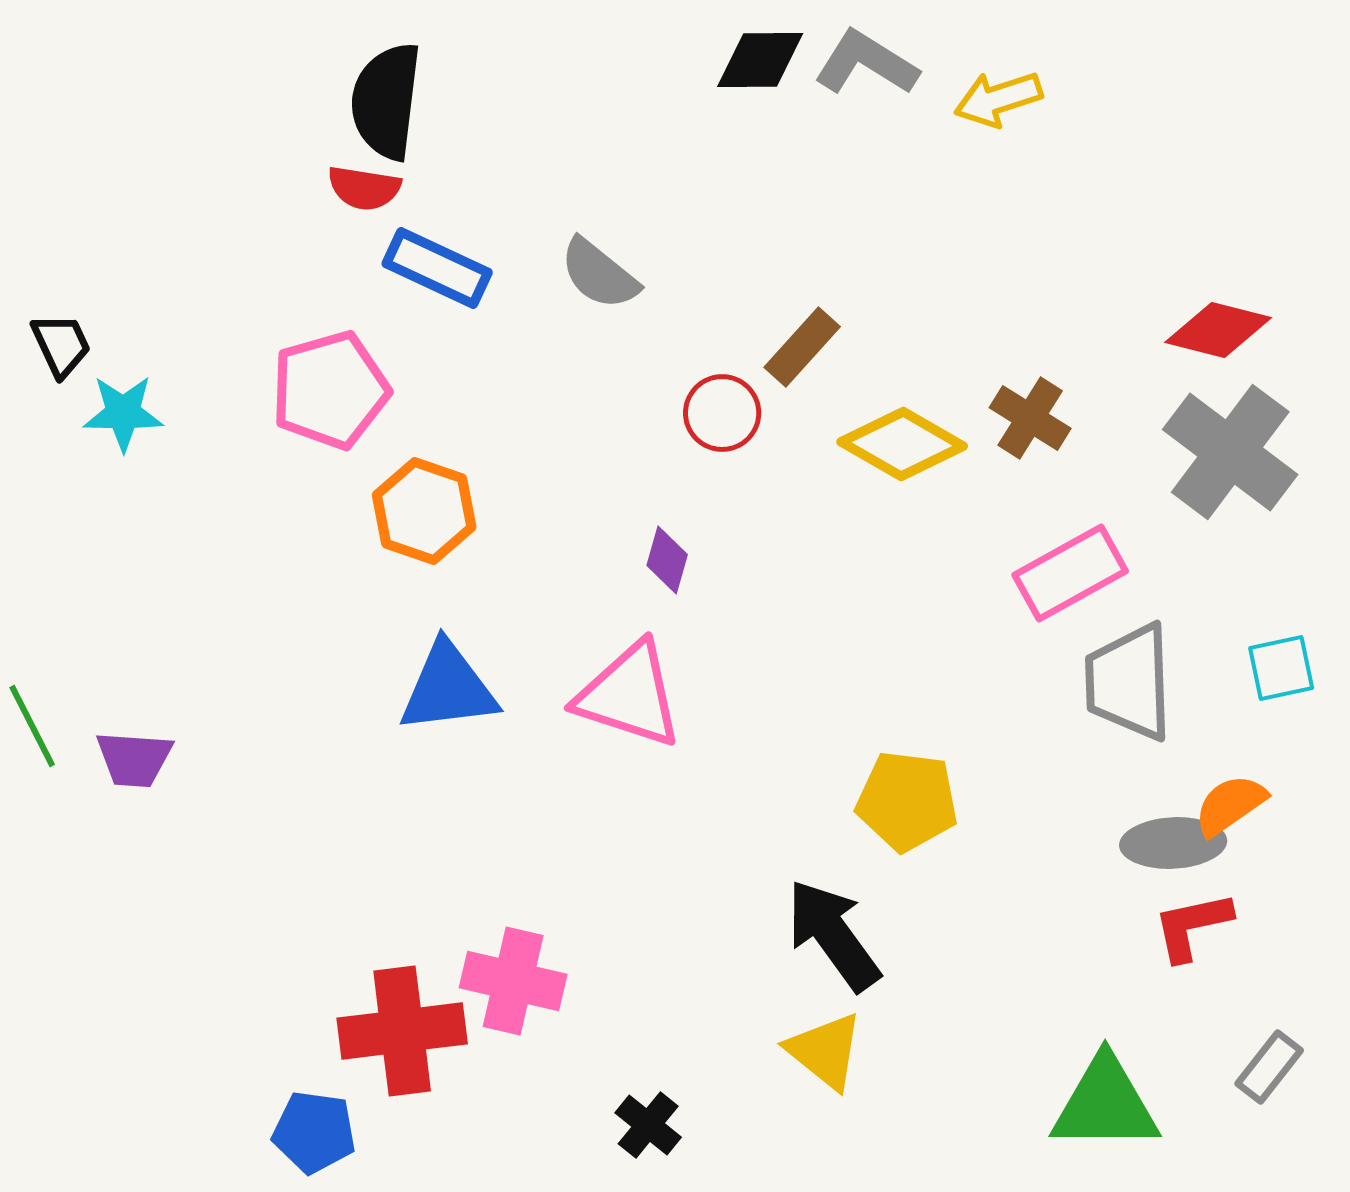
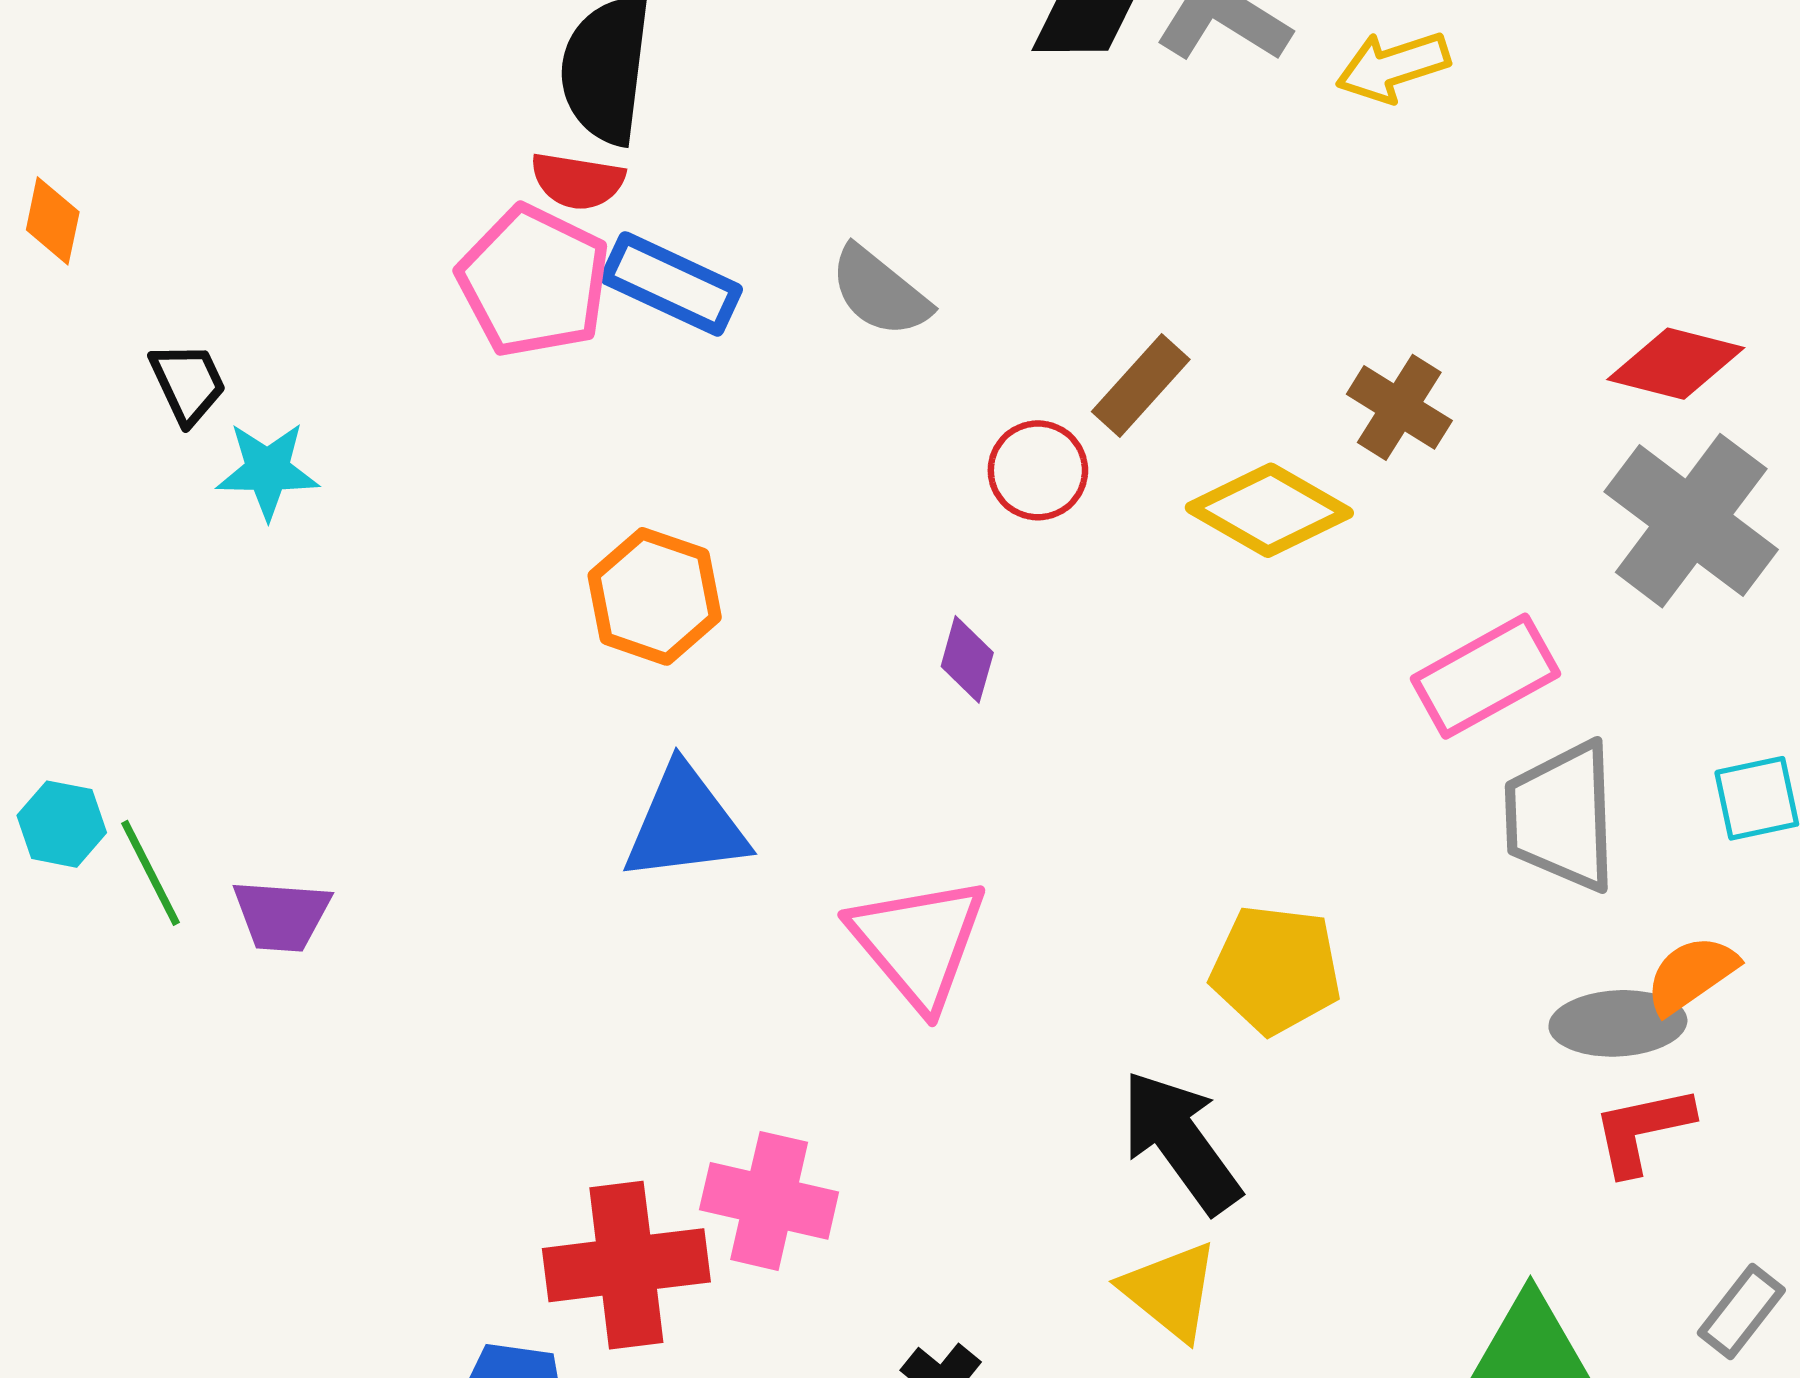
pink pentagon: (330, 390) -> (534, 281), moved, turned -30
brown cross: (1030, 418) -> (1399, 407), moved
pink triangle: (629, 695) -> (918, 942), moved, turned 32

